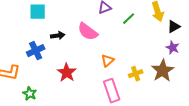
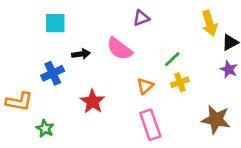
green line: (129, 19) -> (172, 59), moved
brown star: (163, 71) -> (216, 120), moved, turned -30
yellow cross: (136, 74) -> (180, 82), moved

